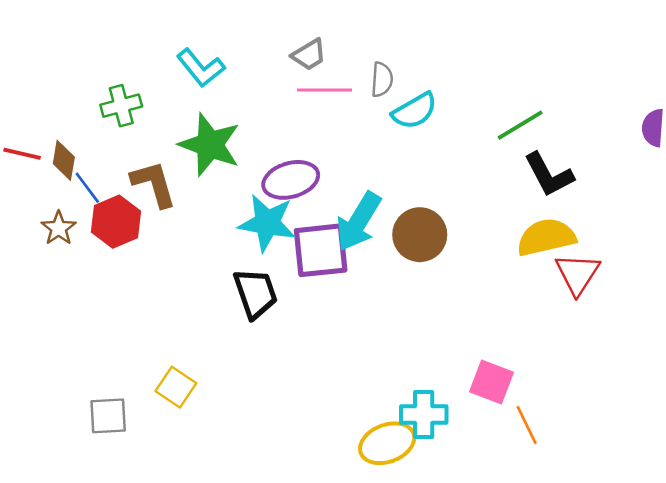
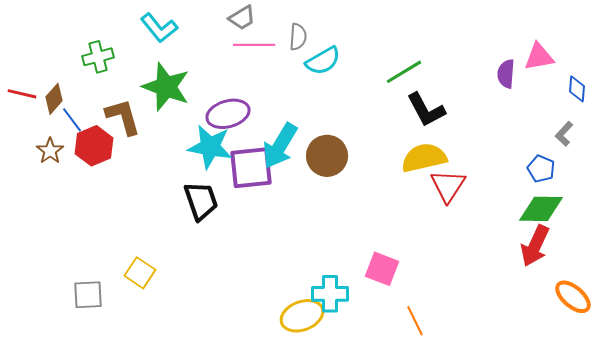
brown diamond: (64, 160) -> (54, 99), turned 32
orange line: (527, 425) -> (415, 321), moved

